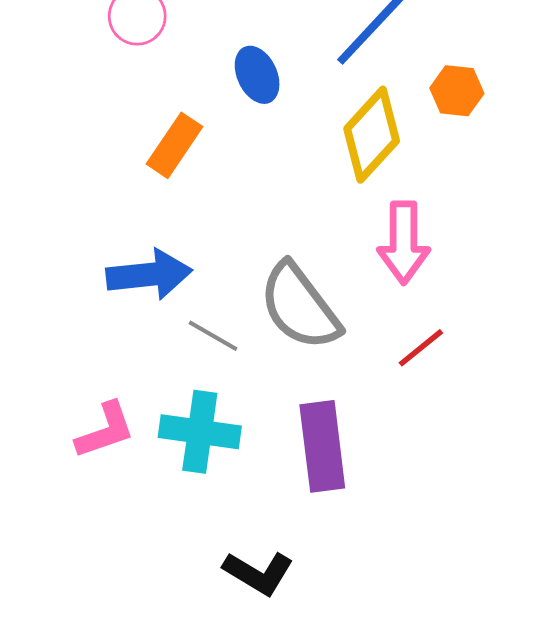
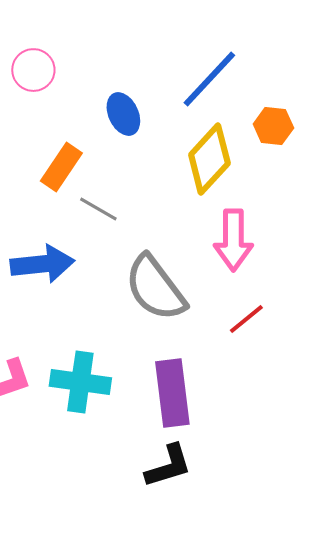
gray line: (213, 336) -> (98, 209), moved
black L-shape: (258, 573) -> (168, 466), moved, turned -48

